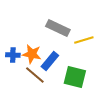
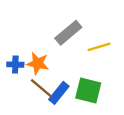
gray rectangle: (58, 28) -> (68, 33), turned -65
blue rectangle: (50, 61) -> (59, 93), moved

